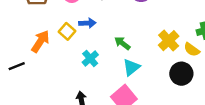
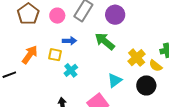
yellow square: (67, 31) -> (55, 55), moved, turned -32
green arrow: (122, 43) -> (105, 41), moved, size x1.5
cyan triangle: (131, 67) -> (115, 80), moved

